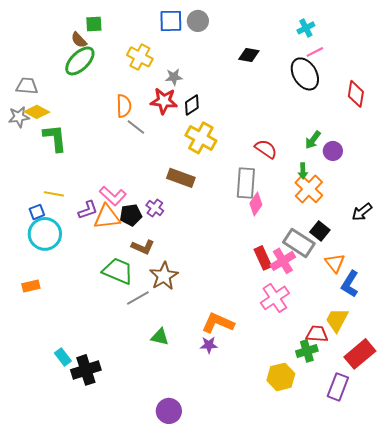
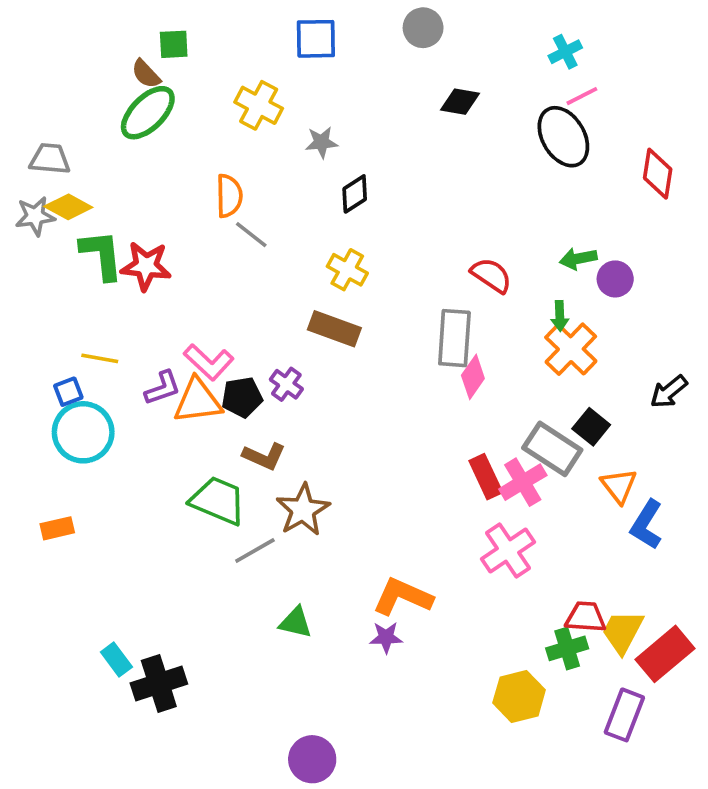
gray circle: (198, 21) -> (423, 28), moved
red star: (164, 101) -> (146, 266), moved
yellow cross: (201, 138) -> (347, 270), moved, size x0.7
green arrow: (313, 140) -> (578, 259), turned 42
yellow trapezoid: (337, 320) -> (623, 632), moved

